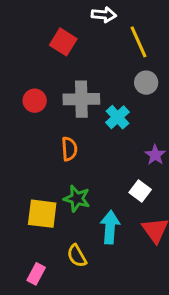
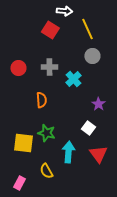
red square: (63, 42) -> (50, 30), moved
gray cross: (81, 99) -> (49, 67), size x0.7

